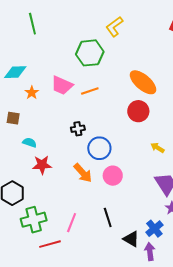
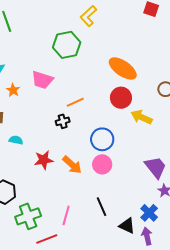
orange line: (90, 91) -> (75, 102), moved
blue circle: (99, 148) -> (102, 139), moved
yellow arrow: (157, 148) -> (142, 117), moved, size x1.5
red star: (42, 165) -> (44, 160), moved

